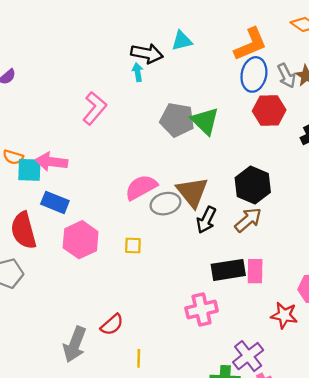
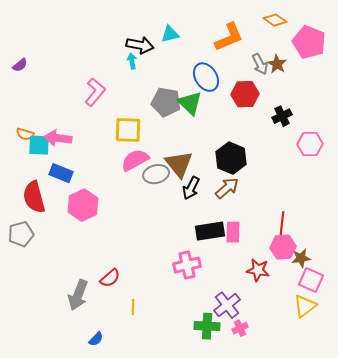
blue ellipse: (254, 74) -> (206, 77), moved, turned -44
yellow square: (133, 245) -> (128, 130), moved, size x1.8

